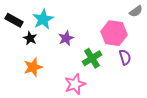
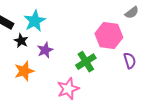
purple star: (66, 38) -> (45, 50), moved
purple semicircle: (125, 57) -> (130, 61), moved

